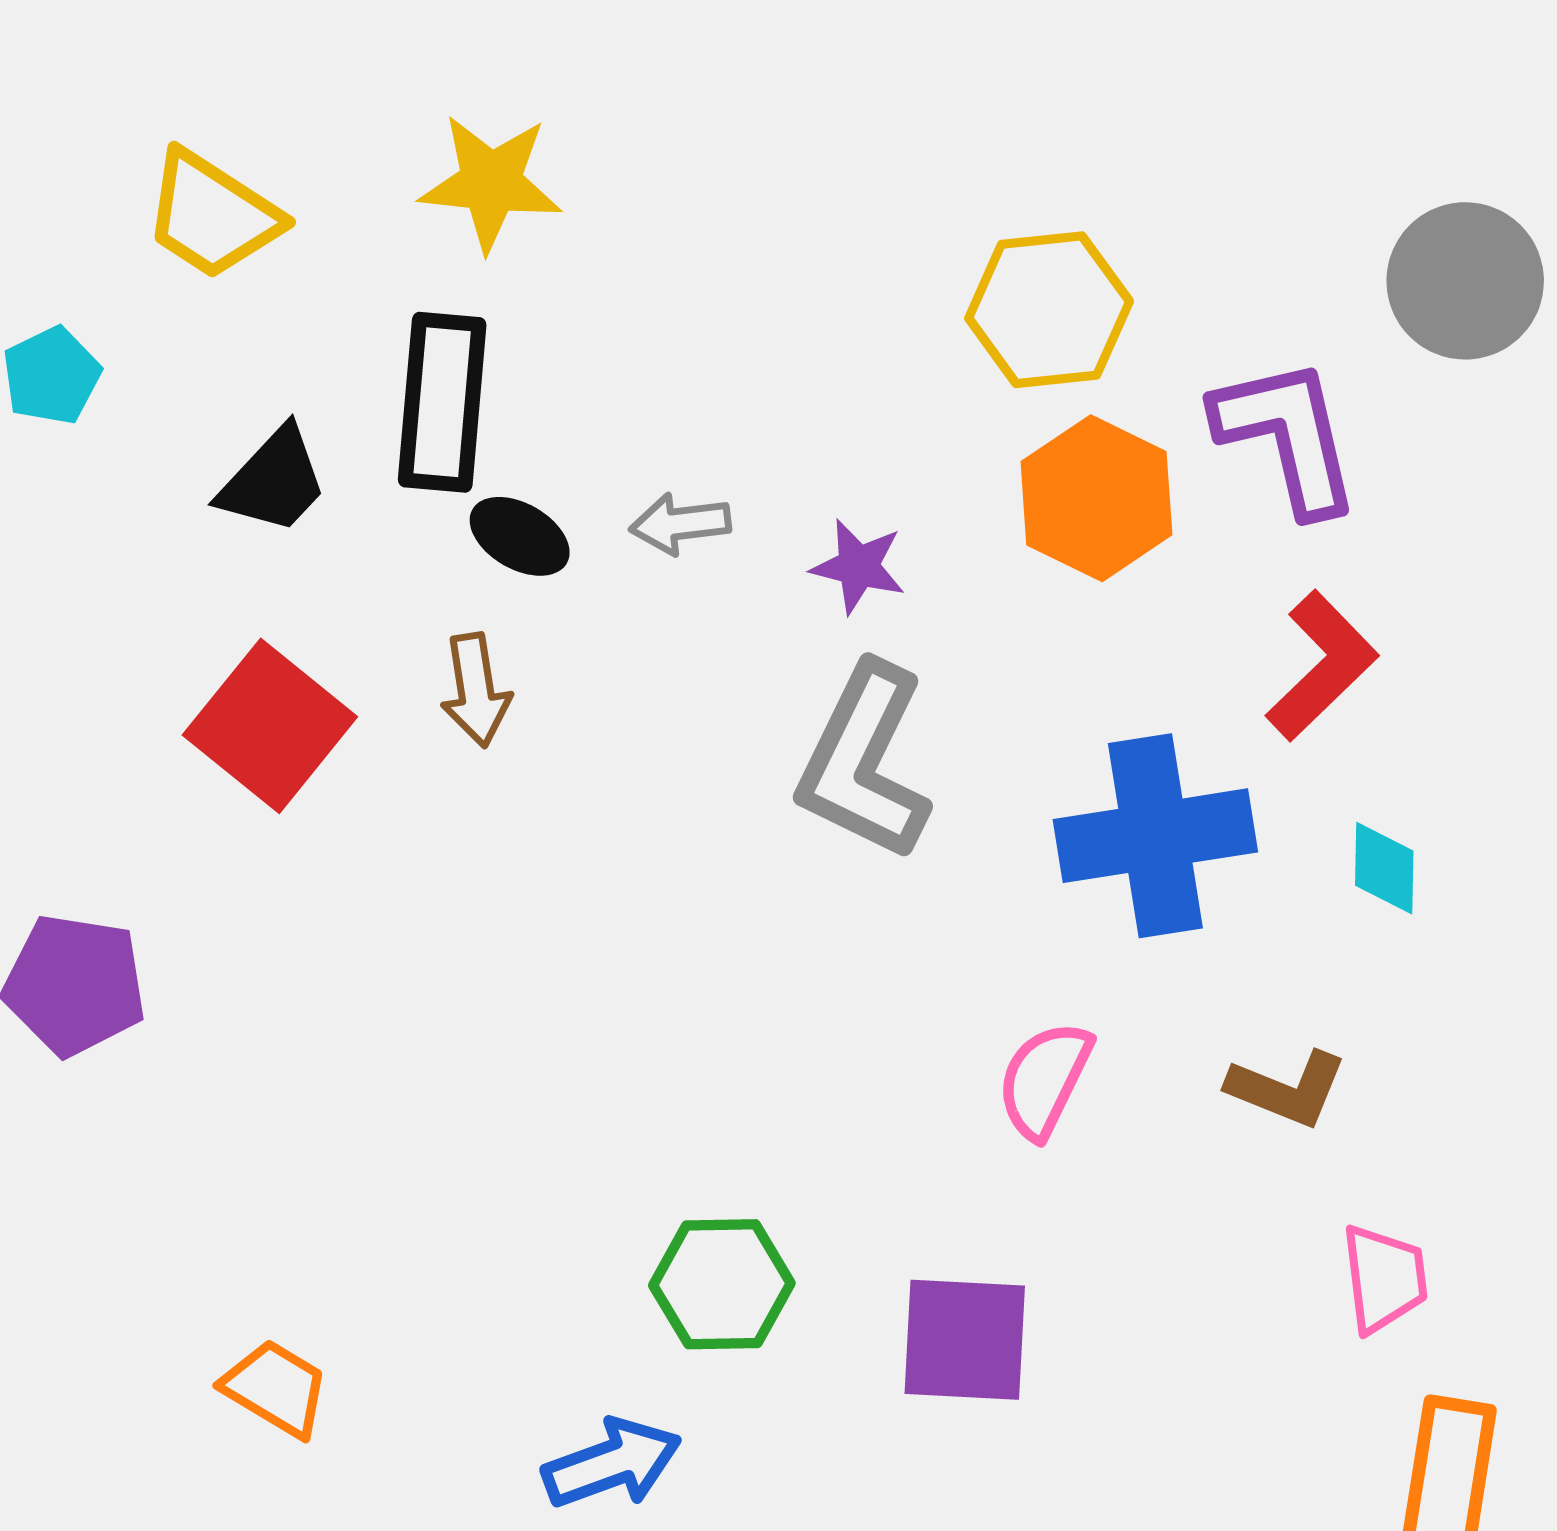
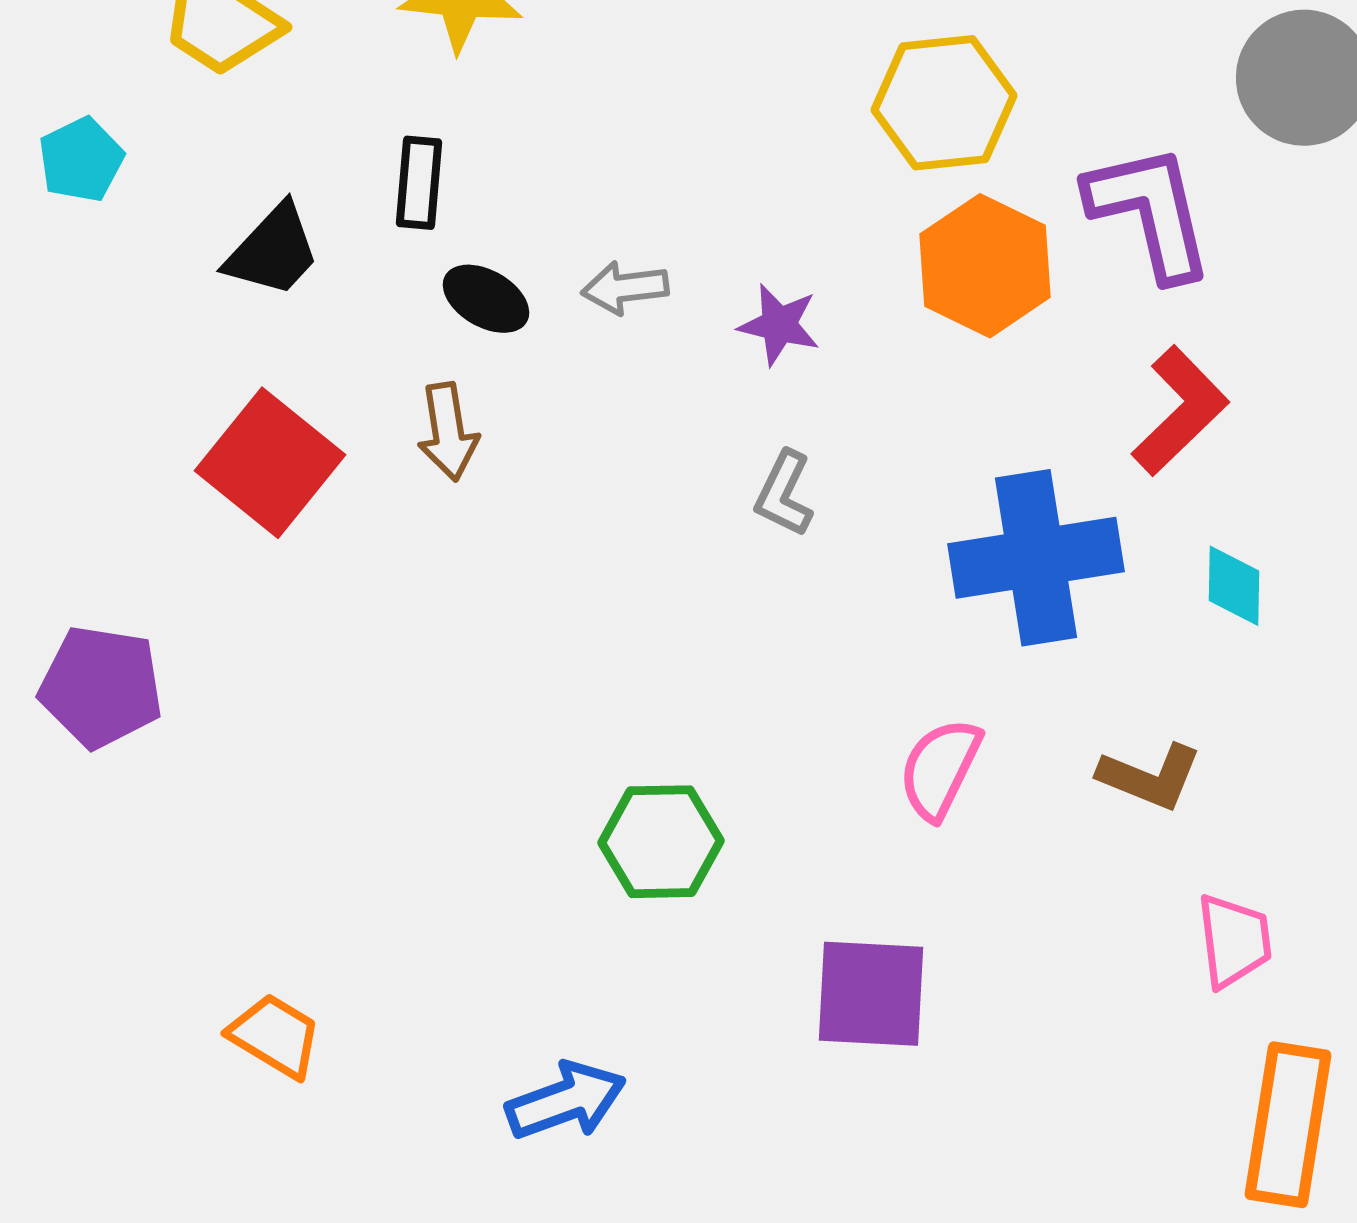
black rectangle: (442, 402) -> (419, 183), size x0.6
gray L-shape: (864, 762) -> (784, 494), size x0.5
green hexagon: (722, 1284) -> (661, 842), moved

